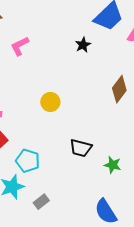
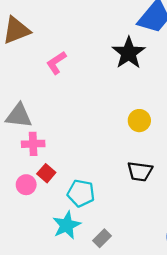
black star: (83, 45) -> (129, 53), size x1.8
yellow circle: (50, 102) -> (139, 121), moved

